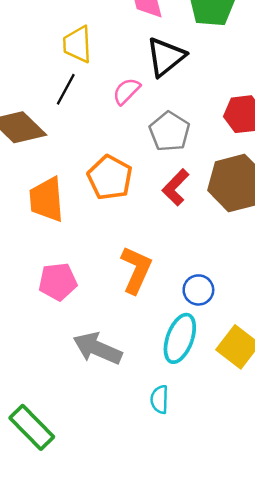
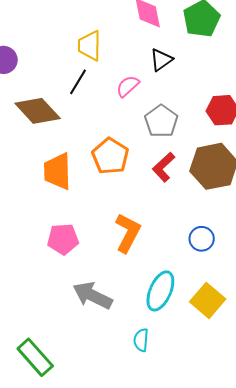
black triangle: (166, 57) -> (161, 60), size x0.7
blue circle: (198, 290) -> (202, 239), moved

